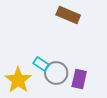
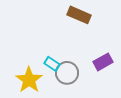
purple rectangle: (79, 79) -> (103, 62), moved, turned 48

